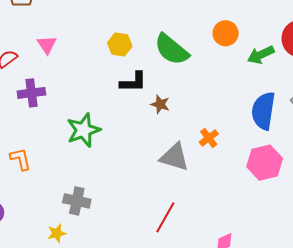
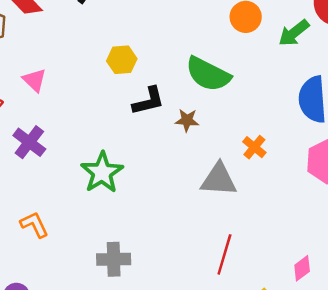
green semicircle: (172, 49) -> (208, 74), moved
purple cross: (31, 93) -> (29, 142), turned -32

